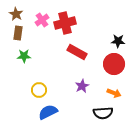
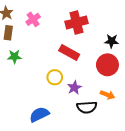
red cross: (65, 23) -> (76, 22), moved
yellow circle: (39, 90) -> (55, 77), moved
black semicircle: (103, 113) -> (87, 107), moved

